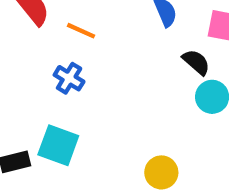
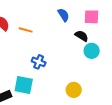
blue cross: (69, 78) -> (39, 62), moved

